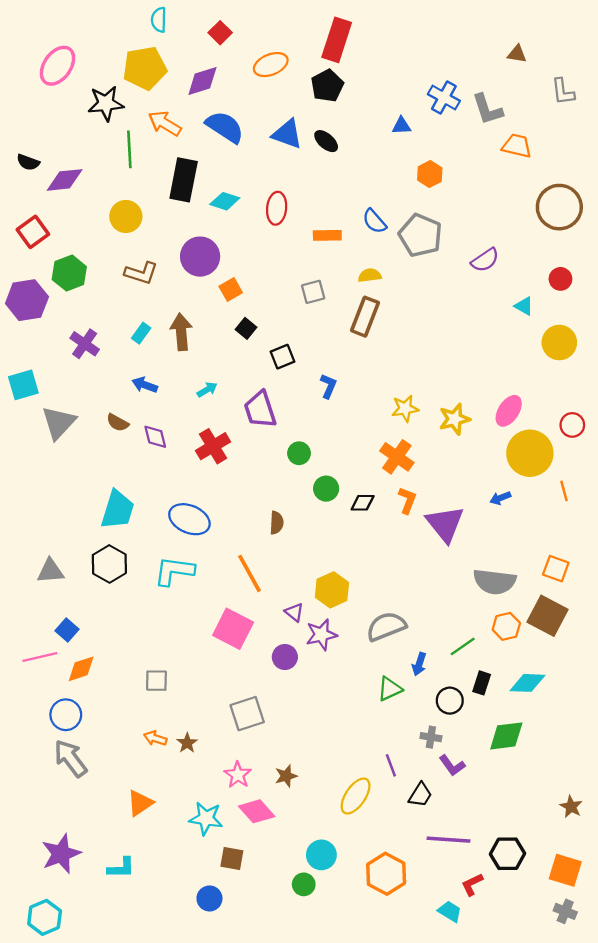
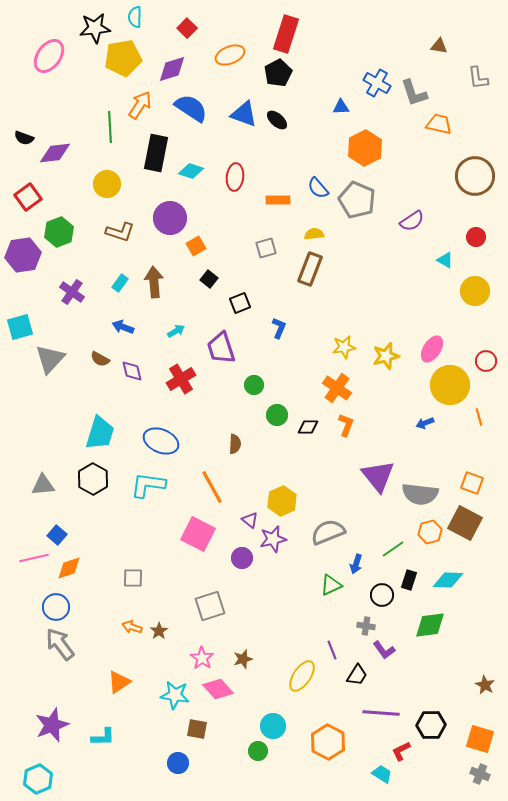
black star: (106, 103) -> (95, 28), moved
orange arrow: (165, 123) -> (140, 105), turned 92
orange hexagon: (430, 174) -> (365, 148), size x1.6
purple triangle: (445, 524) -> (378, 476), moved

